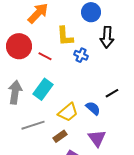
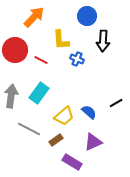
black line: (112, 93) -> (116, 103), moved
gray line: (33, 125) -> (29, 129), turned 45
purple triangle: (97, 138) -> (93, 142), turned 42

